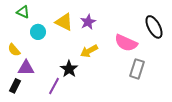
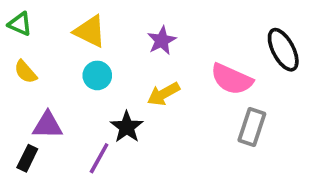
green triangle: (23, 12) -> (20, 24), moved
yellow triangle: (64, 22) -> (90, 31), moved
cyan circle: (38, 32) -> (97, 75), moved
yellow semicircle: (14, 50) -> (25, 72), moved

